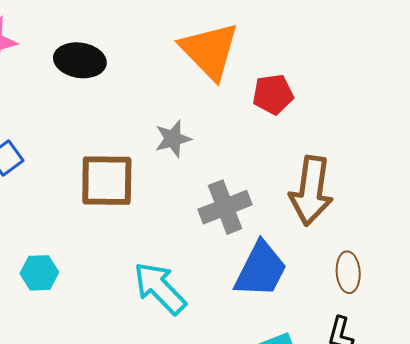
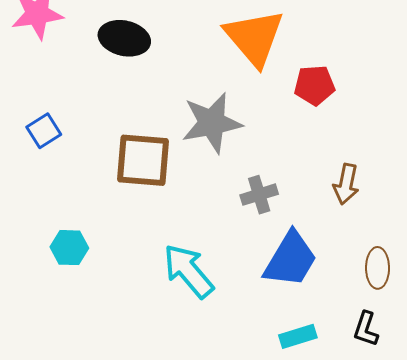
gray star: (173, 139) -> (212, 123), size x1.6
brown arrow: (311, 191) -> (346, 184), size x0.6
gray cross: (225, 207) -> (259, 195), size x0.7

